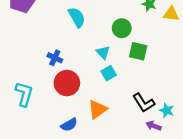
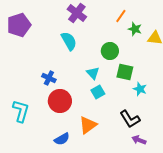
cyan star: (167, 110) -> (140, 89), moved

